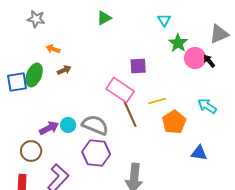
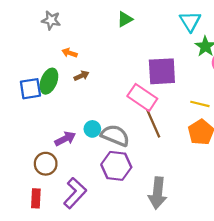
cyan triangle: (164, 20) -> (190, 21), size x1.5
purple square: (138, 66) -> (162, 71), size x1.6
yellow line: (157, 101) -> (200, 104), moved, turned 30
cyan circle: (68, 125) -> (92, 129), moved

